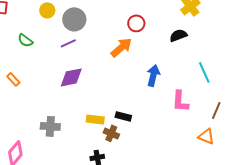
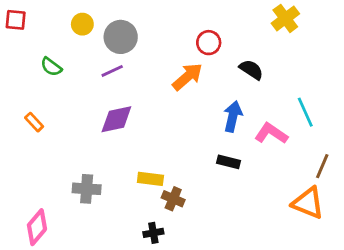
black semicircle: (178, 35) -> (251, 70), moved, turned 54
pink L-shape: (180, 101) -> (271, 133), moved, turned 120
black rectangle: (123, 116) -> (229, 162), moved
orange triangle: (206, 136) -> (308, 203), size x1.4

